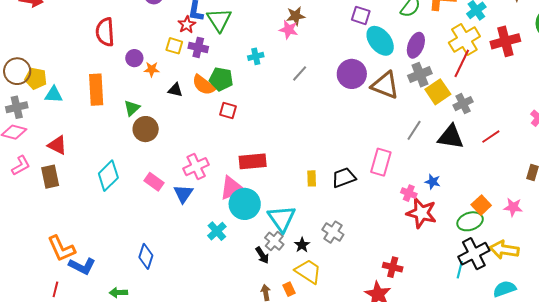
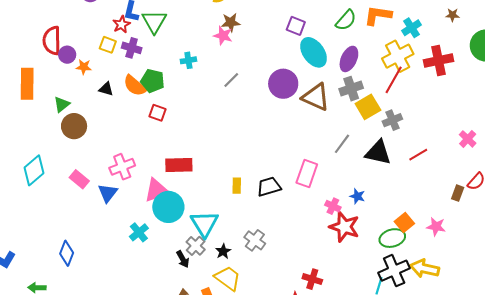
red semicircle: (105, 32) -> (52, 41), moved

